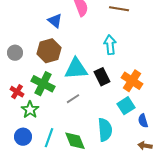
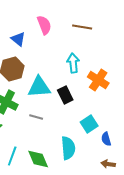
orange cross: (132, 81) -> (98, 80), moved
gray line: (73, 99) -> (36, 117), turned 48

